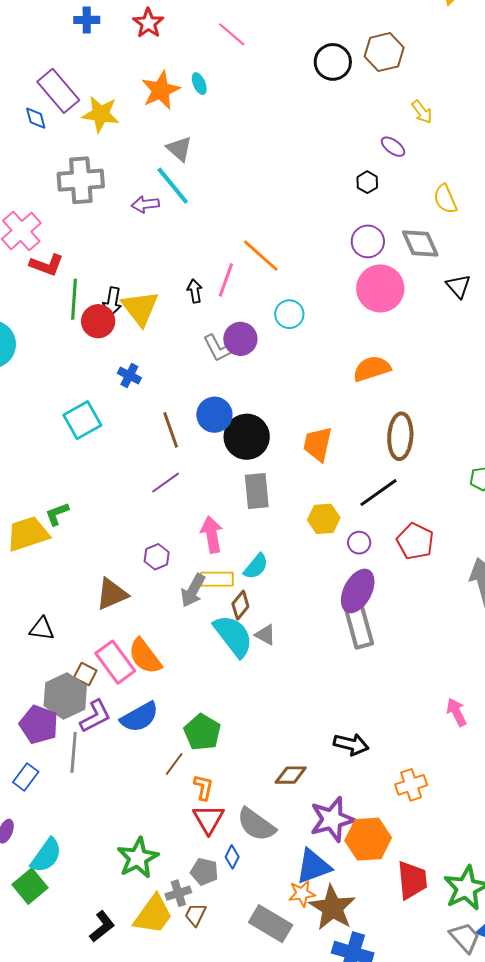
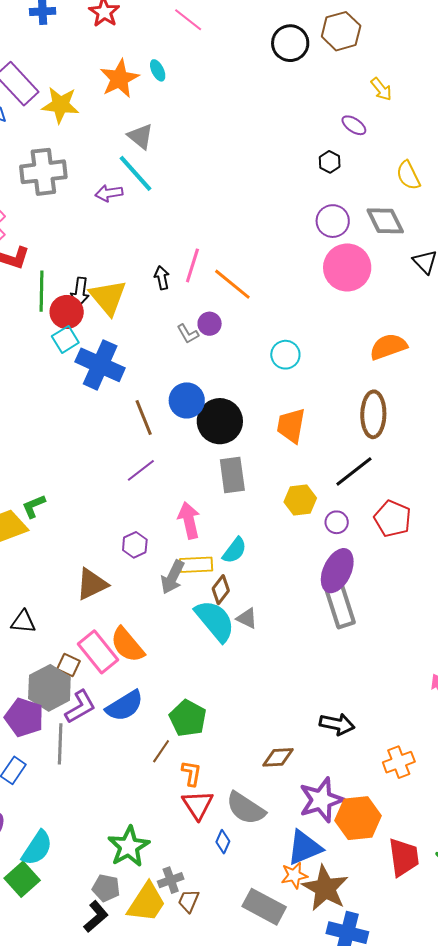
orange line: (261, 256) -> (232, 284), moved
cyan circle: (289, 314) -> (285, 355), moved
purple circle: (240, 339) -> (210, 324), size x0.7
gray L-shape: (218, 348) -> (188, 334), size x0.7
orange semicircle: (372, 369) -> (388, 347), moved
blue cross: (129, 375) -> (100, 365), size x2.0
cyan square: (82, 420) -> (65, 339), moved, size x0.7
gray pentagon: (204, 872) -> (106, 888), moved

